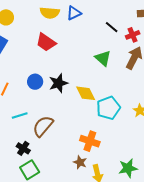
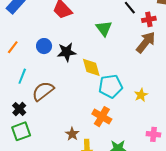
green triangle: (103, 58) -> (104, 28), moved
cyan line: (20, 116) -> (22, 76), turned -63
orange cross: (90, 141) -> (102, 117), moved

